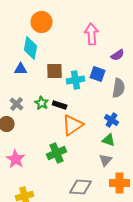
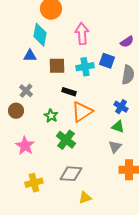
pink arrow: (92, 34) -> (82, 34), moved
brown square: (55, 71) -> (57, 66), moved
green star: (42, 103) -> (51, 116), moved
green cross: (57, 153) -> (66, 140), turned -30
gray diamond: (81, 187) -> (71, 174), moved

